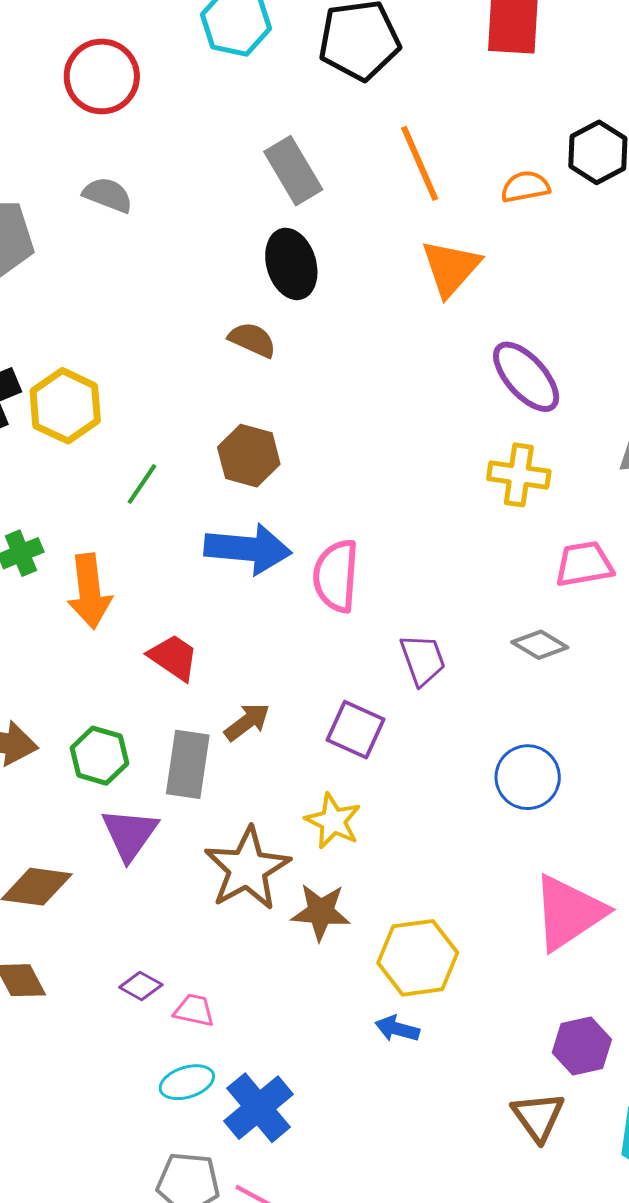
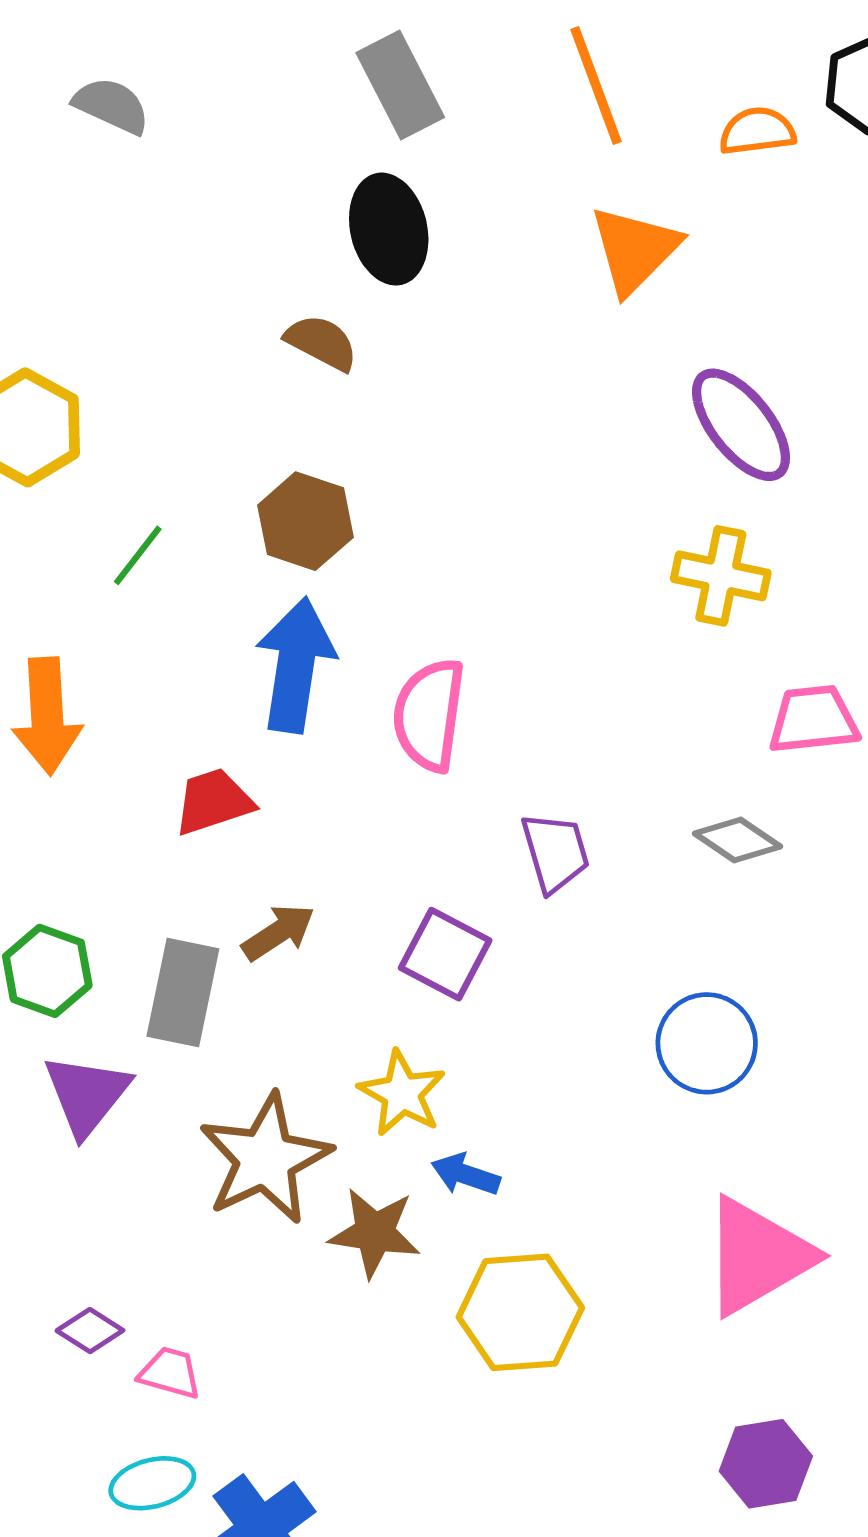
blue arrow: (248, 549) -> (296, 665), turned -90
red trapezoid: (173, 657) -> (213, 802), moved, turned -56
blue arrow: (397, 1029) -> (466, 1174), moved

